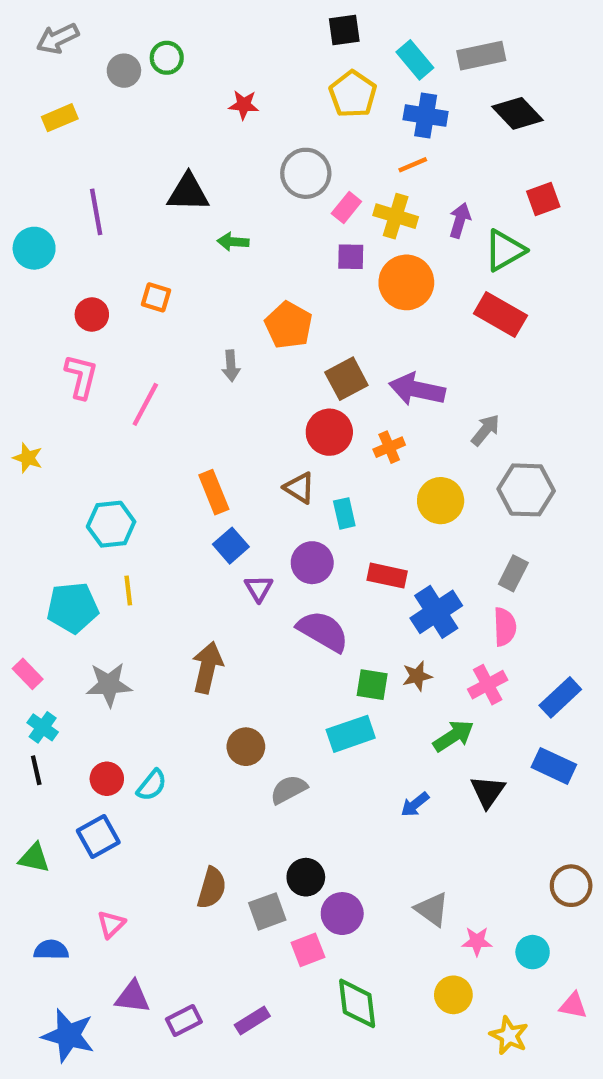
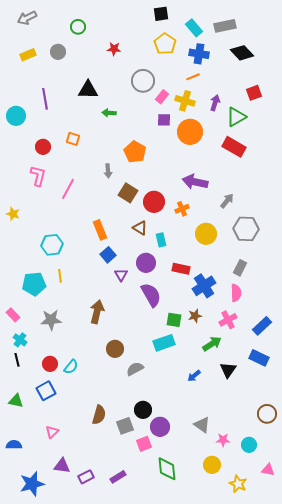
gray circle: (124, 71) -> (58, 52), moved
brown square: (346, 379) -> (128, 193), moved, turned -30
purple semicircle: (323, 631) -> (151, 295), turned 30
blue semicircle: (51, 950) -> (14, 445), moved
blue star: (68, 1035) -> (32, 484), turned -30

